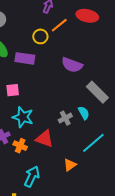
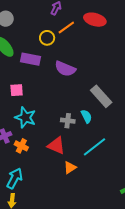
purple semicircle: (72, 65) -> (65, 69), moved
gray cross: (65, 118) -> (68, 121), turned 32
red triangle: (45, 139) -> (56, 145), moved
cyan arrow: (32, 176) -> (15, 178), moved

